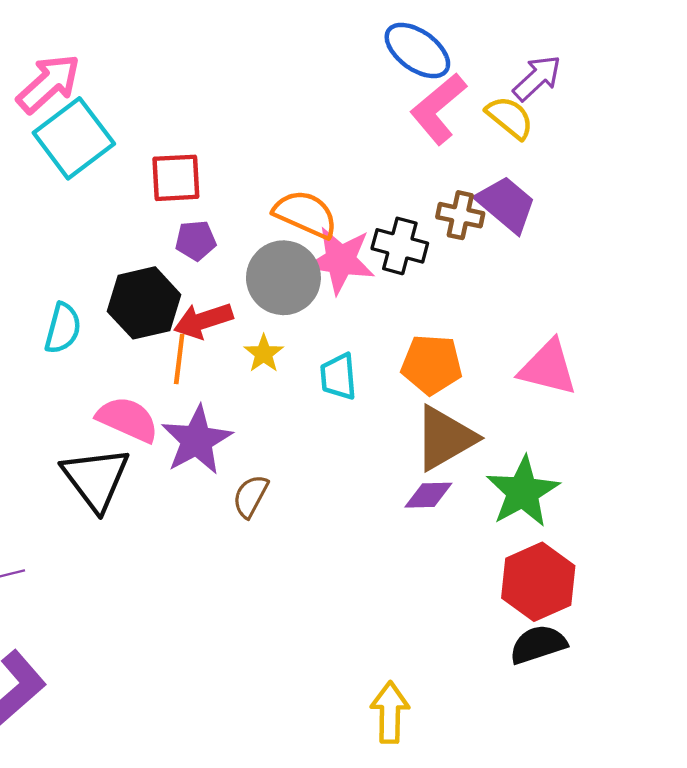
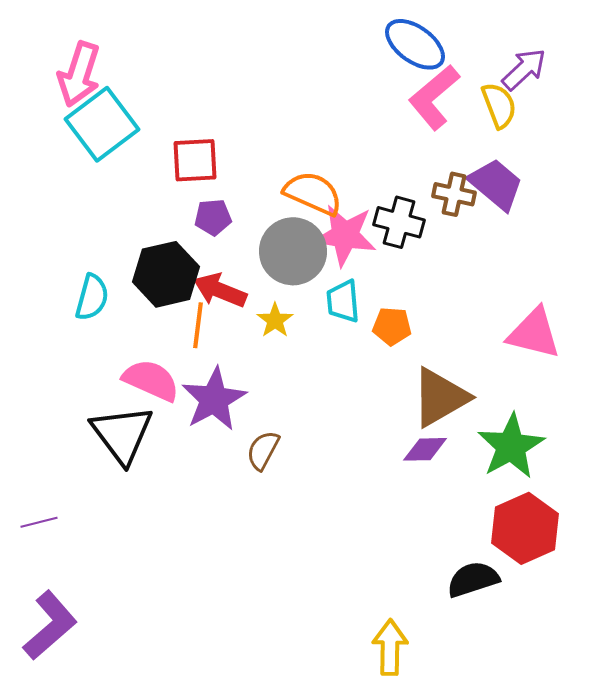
pink arrow: (49, 83) -> (79, 74), turned 150
yellow semicircle: (510, 117) -> (499, 105), turned 30
red arrow: (203, 321) -> (220, 290), turned 40
orange pentagon: (432, 364) -> (392, 326), moved, size x0.7
cyan trapezoid: (338, 377) -> (343, 301), moved
black semicircle: (538, 644) -> (473, 579), moved

